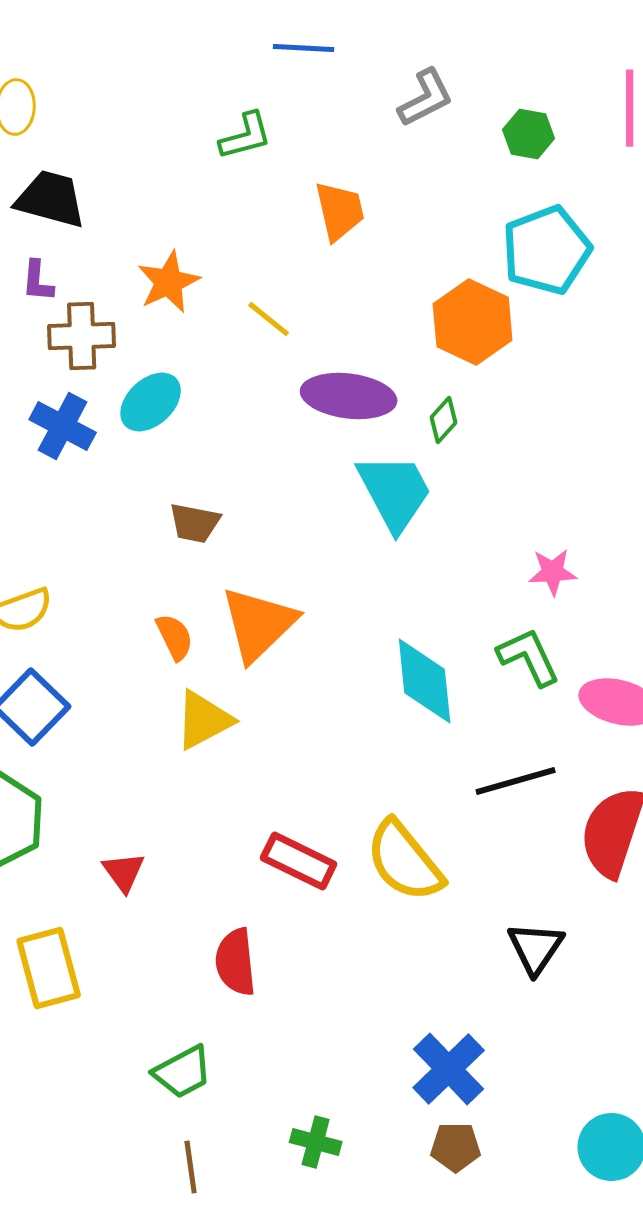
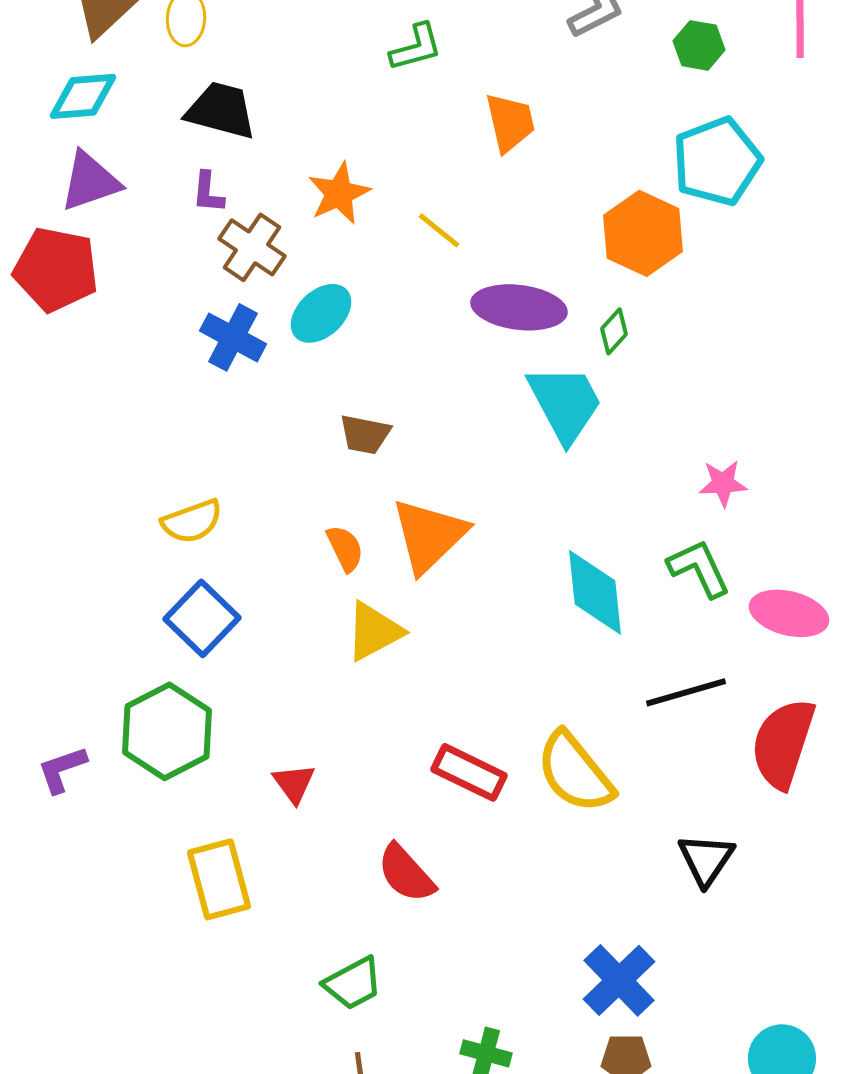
brown cross: (82, 336) -> (252, 247), turned 36
red semicircle: (236, 962) -> (406, 873), turned -36

